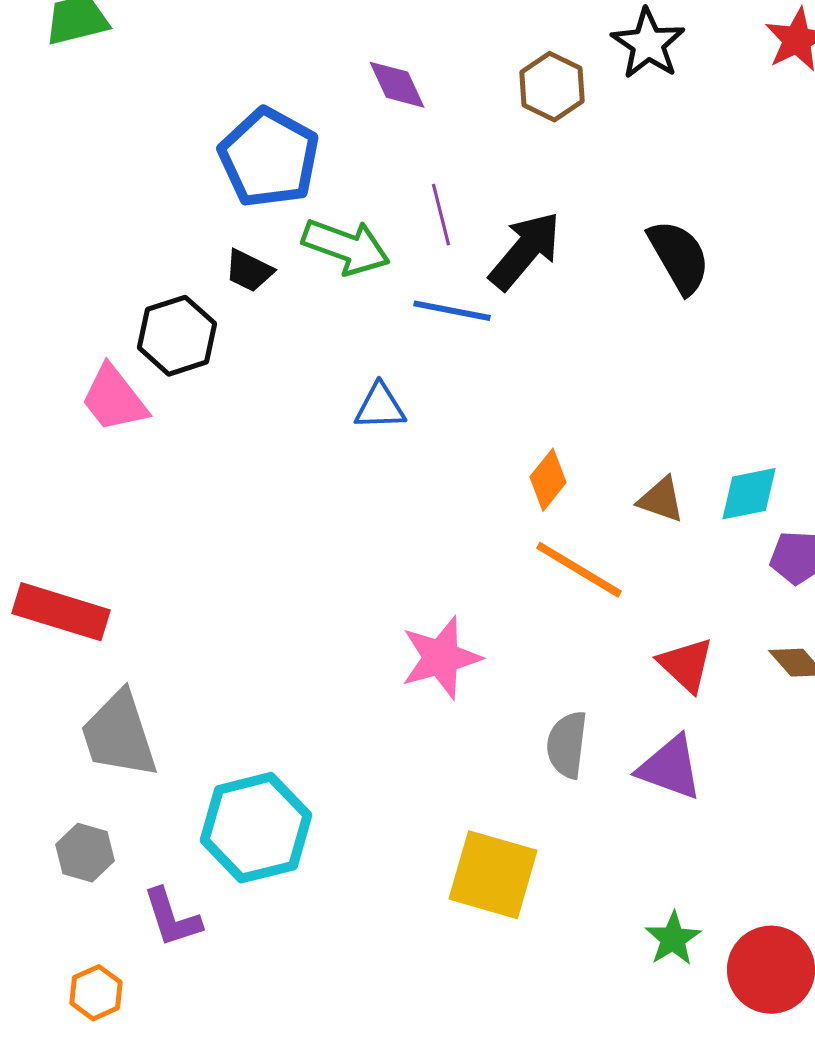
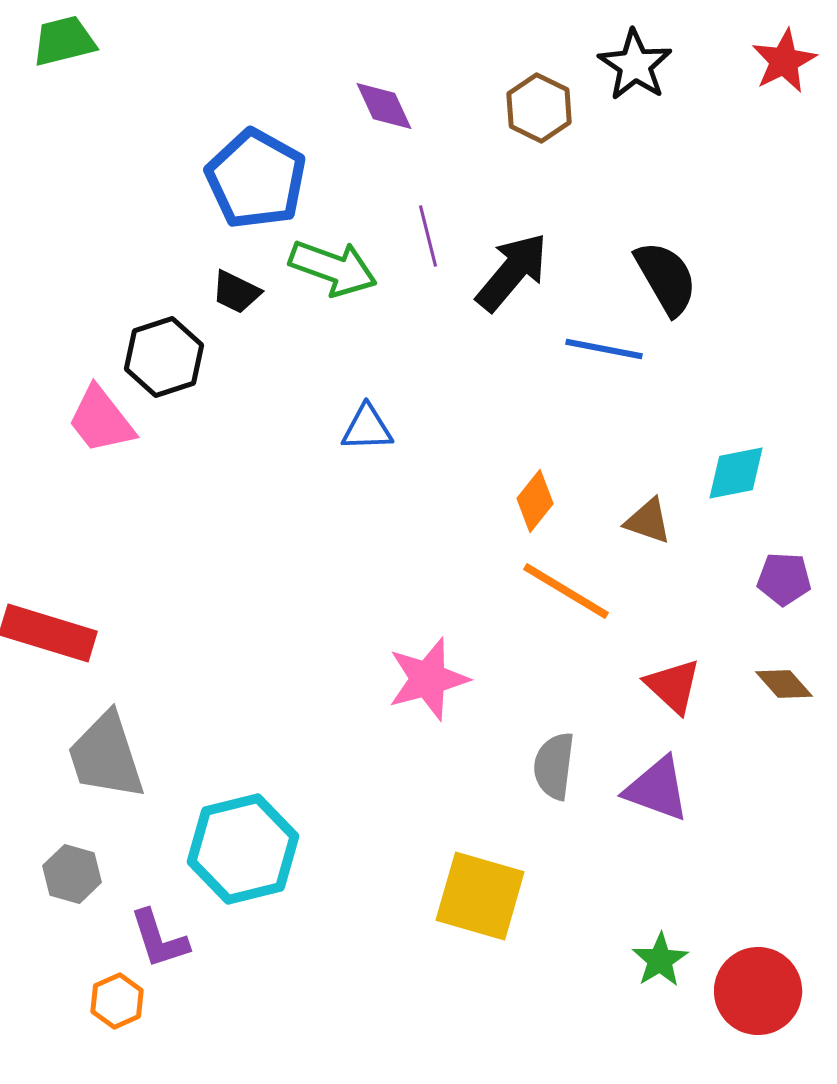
blue line: (452, 311) -> (604, 349), moved
cyan diamond: (749, 494) -> (736, 473), moved
orange hexagon: (96, 993) -> (117, 1001), moved

